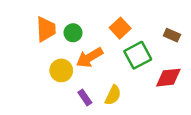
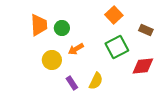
orange square: (120, 28) -> (114, 15), moved
orange arrow: (89, 58) -> (76, 49), size x0.7

